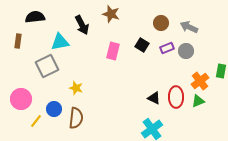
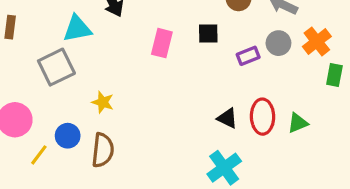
black square: (142, 45) -> (208, 33), turned -32
purple rectangle: (167, 48) -> (248, 56), moved
orange cross: (200, 81) -> (317, 41), moved

